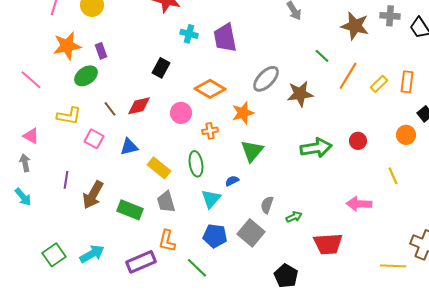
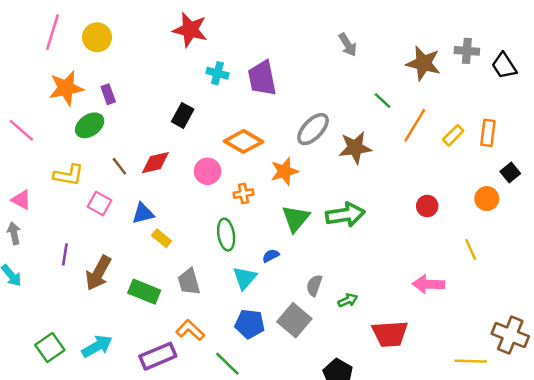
green arrow: (316, 148) -> (345, 215), moved
yellow rectangle: (159, 168) -> (162, 238), moved, size x0.7
orange L-shape: (167, 241) -> (190, 330), turned 120

